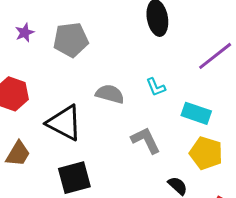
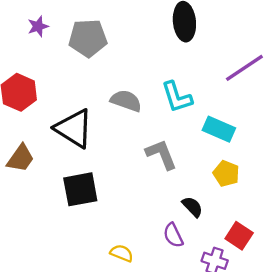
cyan L-shape: (156, 87) -> (177, 97), size x1.5
yellow pentagon: (206, 153) -> (226, 174), size x0.7

